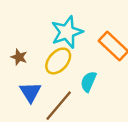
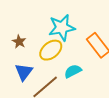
cyan semicircle: (88, 82) -> (73, 71), turned 30

